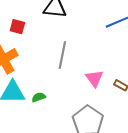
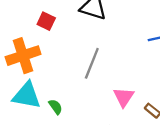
green semicircle: (39, 97) -> (56, 107), turned 64

